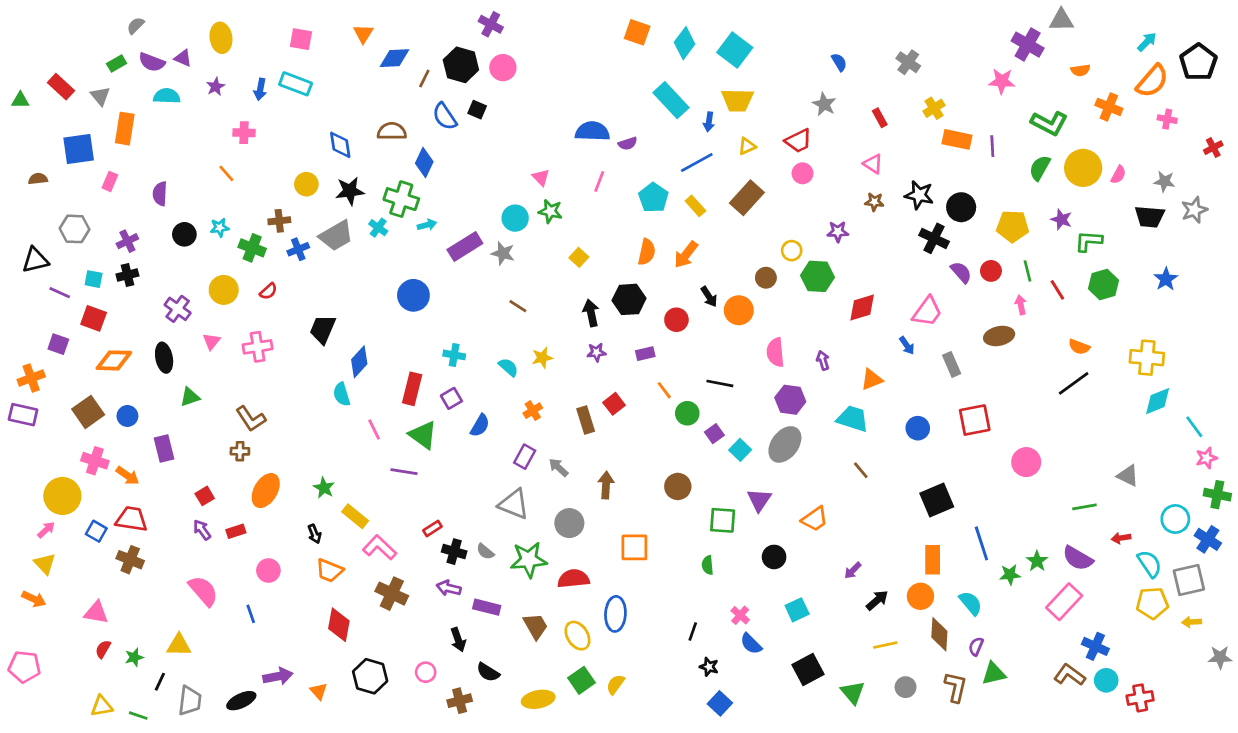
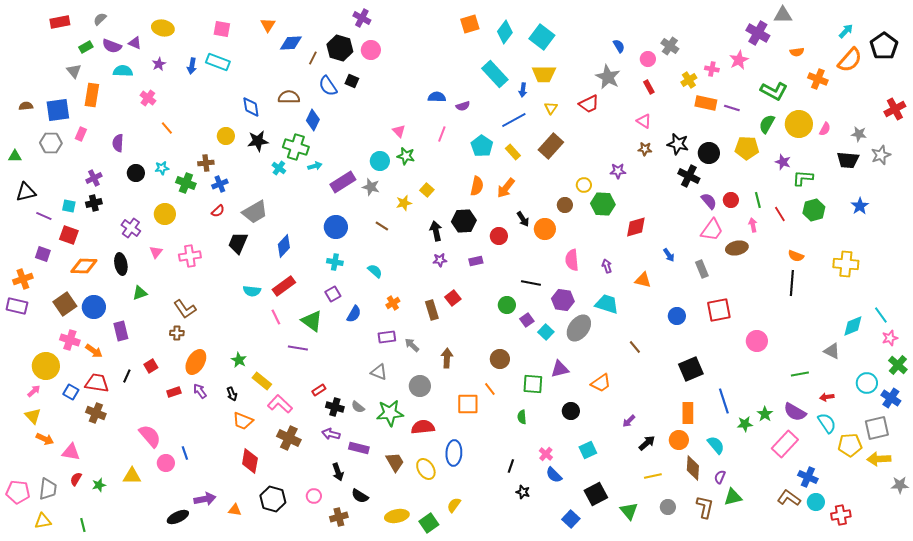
orange square: (637, 32) -> (470, 24), turned -36
yellow ellipse: (221, 38) -> (163, 28), turned -70
pink star: (1002, 81) -> (739, 60), turned -30
red rectangle: (61, 87) -> (60, 22), moved, turned -54
green triangle: (20, 100) -> (15, 156), moved
gray star: (824, 104) -> (608, 77), size x1.4
pink cross: (1167, 119) -> (712, 69), moved
blue semicircle: (592, 131) -> (437, 97), size x0.7
pink cross: (244, 133) -> (148, 98), moved, turned 35
yellow triangle: (747, 146) -> (551, 108), turned -32
purple line: (992, 146) -> (732, 108), turned -70
red cross: (1213, 148) -> (895, 109), size x1.5
pink circle: (803, 173) -> (648, 59), moved
brown semicircle: (38, 179) -> (26, 106), moved
yellow pentagon: (1013, 226) -> (747, 148), moved
gray hexagon: (75, 229) -> (51, 143), moved
gray trapezoid: (336, 236) -> (255, 212), moved
red semicircle: (268, 291) -> (218, 211), moved
blue circle: (413, 295) -> (336, 227), moved
pink trapezoid: (927, 312) -> (712, 230), moved
yellow star: (542, 358) -> (404, 203), moved
blue diamond: (359, 362) -> (284, 246), moved
orange triangle: (872, 379) -> (643, 280), turned 36
black line: (1074, 383) -> (792, 283), turned -50
red rectangle: (412, 389) -> (284, 286), moved, turned 40
orange line: (664, 390) -> (490, 389), moved
cyan semicircle: (342, 394) -> (252, 291), turned -66
purple hexagon: (790, 400) -> (563, 300), moved
cyan diamond: (1158, 401) -> (853, 326), moved
blue circle: (127, 416) -> (94, 307), size x1.5
cyan trapezoid: (853, 419) -> (607, 304), moved
purple rectangle: (525, 457) -> (387, 337), turned 54
green cross: (1217, 495) -> (898, 365), turned 30
purple triangle: (759, 500) -> (560, 369), turned 42
gray triangle: (514, 504) -> (379, 372), size x0.7
purple arrow: (202, 530) -> (200, 391), moved
cyan semicircle: (1150, 564) -> (827, 423), moved
pink circle: (268, 571) -> (166, 463), moved
orange arrow: (34, 599) -> (45, 439), moved
yellow arrow: (1192, 622) -> (879, 459), size x1.6
green square: (582, 680) -> (429, 523), moved
black line: (160, 682) -> (127, 376), moved
orange triangle: (319, 691) -> (235, 510), turned -40
gray trapezoid: (190, 701) -> (48, 489), moved
blue square: (720, 703) -> (571, 519), moved
yellow triangle: (102, 706) -> (43, 521), moved
green line: (138, 716) -> (83, 525), moved, turned 56

